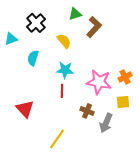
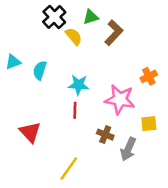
black cross: (36, 23) -> (54, 17), moved
cyan triangle: (11, 39) -> (13, 62), moved
yellow semicircle: (64, 41) -> (74, 36), moved
orange cross: (125, 77) -> (149, 76), moved

